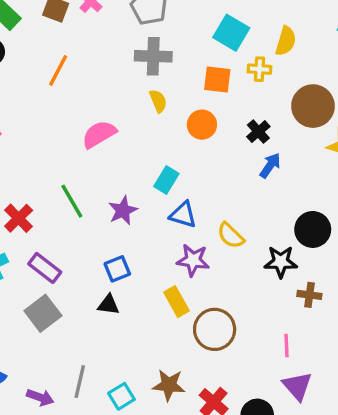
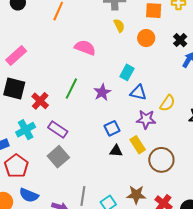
pink semicircle: (99, 134) -> (85, 48), turned 55
green line: (72, 201) -> (71, 89), turned 60
yellow semicircle: (231, 235) -> (167, 103), turned -96
blue square: (117, 269) -> (112, 128), moved
black triangle: (108, 305) -> (116, 151), moved

